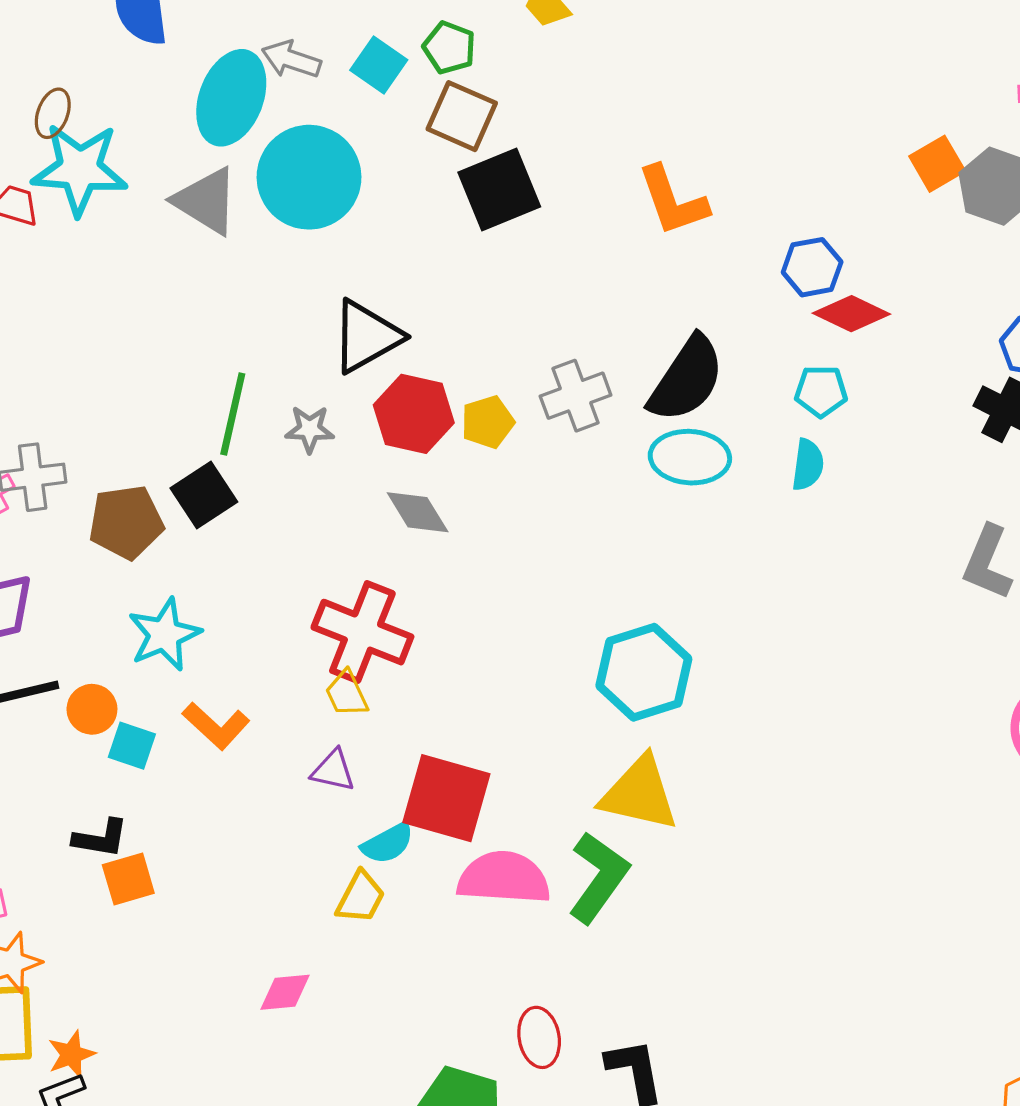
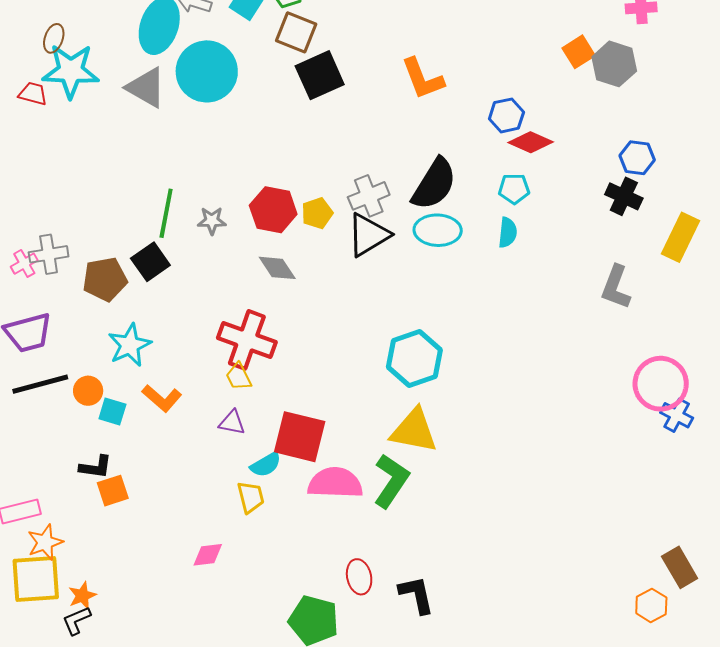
black triangle: (366, 336) -> (368, 235), moved
yellow trapezoid: (360, 897) -> (251, 497), turned -40

